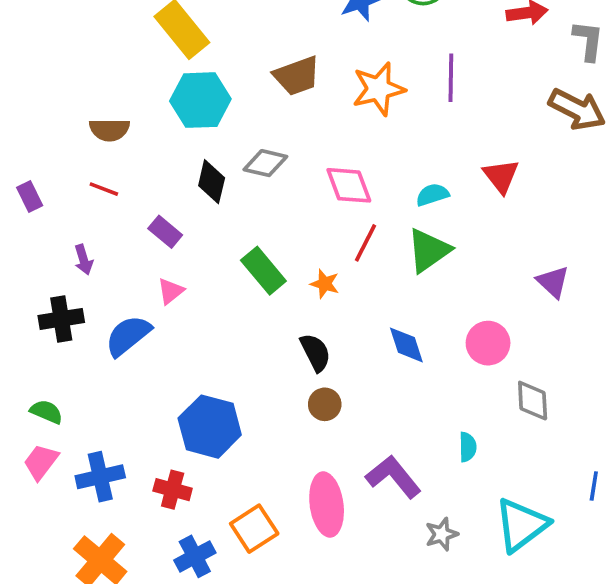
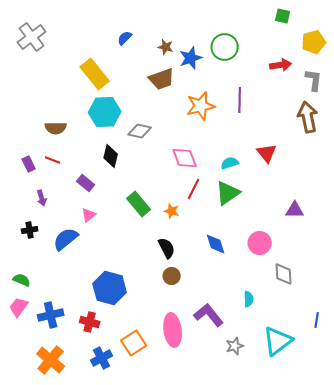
brown trapezoid: (297, 76) -> (162, 79), moved
brown arrow: (577, 109) -> (308, 117), turned -128
gray diamond: (265, 163) -> (140, 131), moved
purple rectangle: (30, 196) -> (29, 164), moved
purple triangle: (553, 282) -> (295, 210), turned -42
black cross: (61, 319) -> (30, 230), size x0.7

